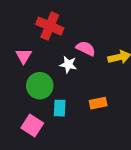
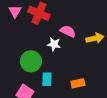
pink triangle: (24, 56) -> (15, 11), moved
orange rectangle: (98, 103) -> (78, 83), moved

